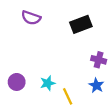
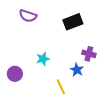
cyan star: (48, 83) -> (43, 59), moved
blue star: (96, 85) -> (77, 70), moved

